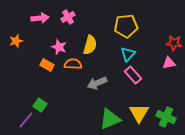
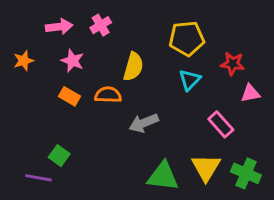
red star: (174, 43) -> (233, 64), moved
pink star: (59, 47) -> (73, 61), moved
pink rectangle: (133, 75) -> (221, 124), moved
green triangle: (110, 119) -> (163, 176), turned 30
purple line: (26, 120) -> (38, 178), turned 60

